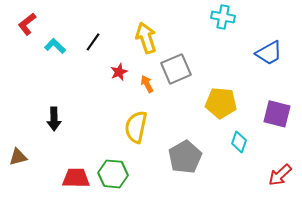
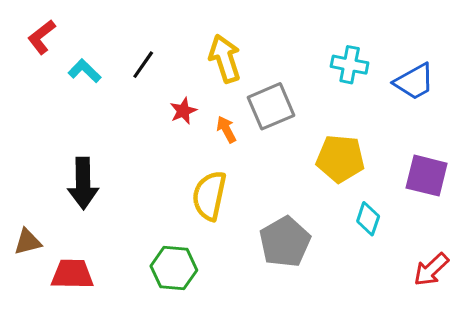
cyan cross: (223, 17) -> (350, 65), moved
black arrow: (54, 119) -> (83, 183), size x1.4
red trapezoid: (76, 178) -> (72, 274), moved

